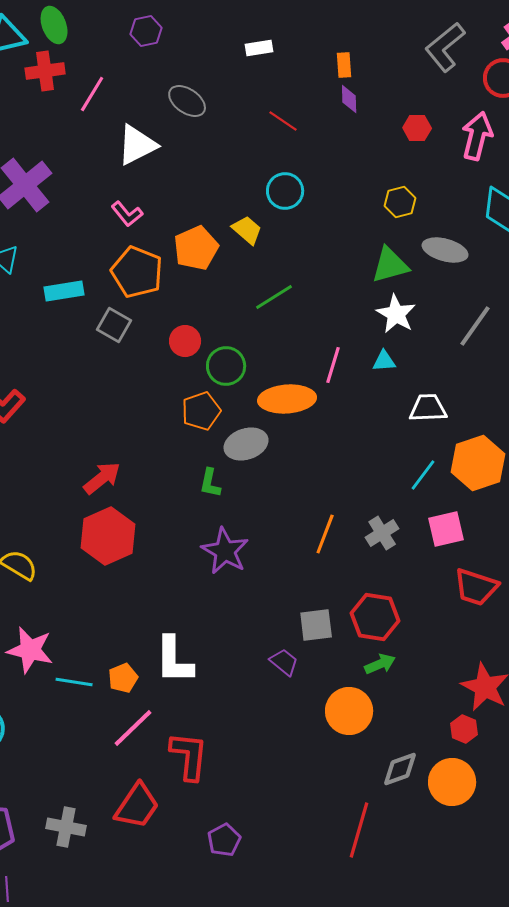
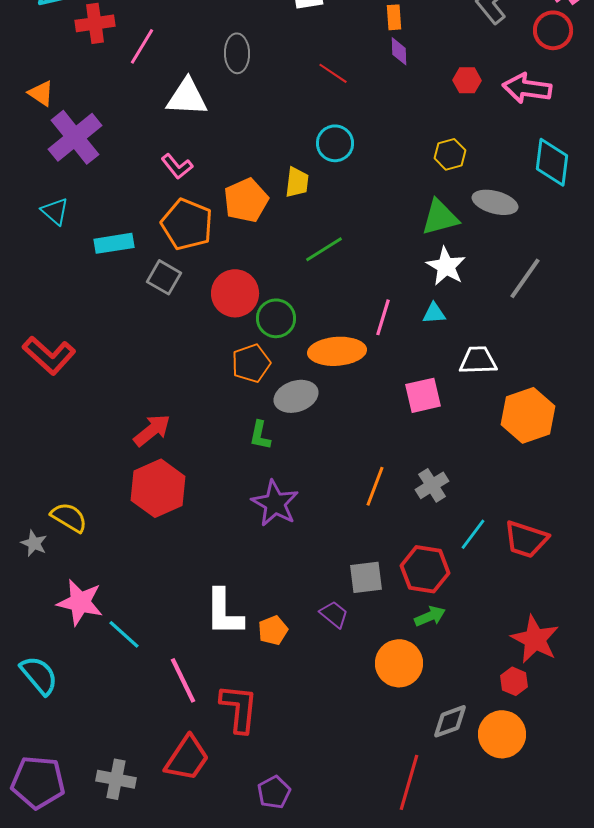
gray ellipse: (187, 101) -> (237, 53), turned 54
pink arrow: (477, 136) -> (527, 88), turned -96
white triangle: (137, 145) -> (187, 97), turned 30
yellow trapezoid: (247, 230) -> (297, 182), turned 56
red circle: (185, 341) -> (235, 293), size x1.5
cyan line: (423, 475) -> (473, 534), moved
pink square: (446, 529) -> (423, 395), moved
orange pentagon: (123, 678) -> (273, 630), moved
cyan line: (74, 682) -> (124, 634), turned 33
pink line: (133, 728) -> (183, 680), turned -72

